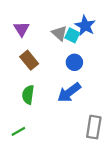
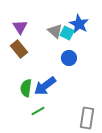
brown rectangle: (29, 60) -> (19, 49), moved
blue arrow: (69, 93) -> (45, 86), moved
green line: (18, 131) -> (38, 111), moved

